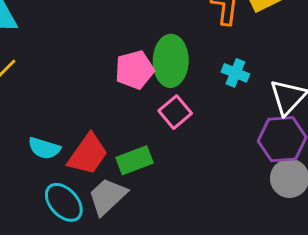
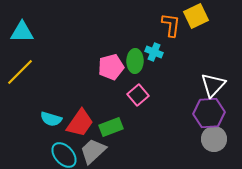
green ellipse: (171, 61) -> (135, 61), size x0.7
cyan cross: (235, 73) -> (154, 52), moved

